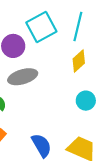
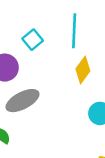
cyan square: (41, 27) -> (33, 40), size x0.6

